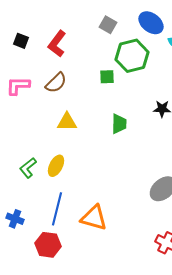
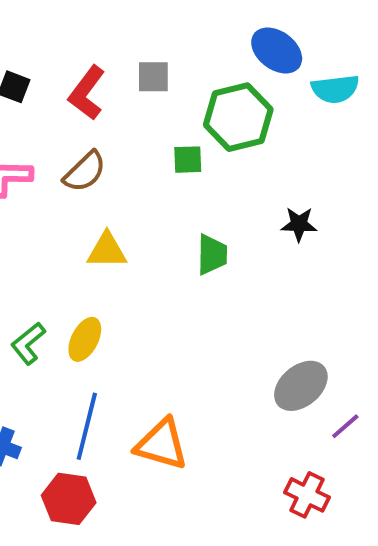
gray square: (108, 25) -> (153, 77), moved, turned -30

